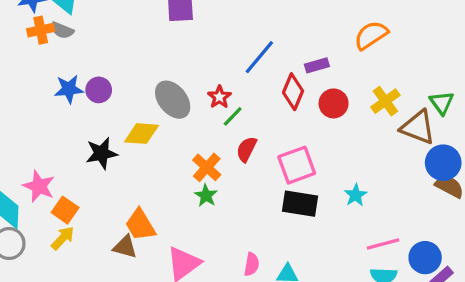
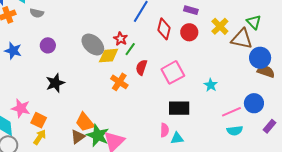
gray semicircle: (62, 30) -> (37, 13), moved
purple rectangle: (317, 65) -> (191, 10), moved, turned 40
blue star: (69, 89) -> (13, 51), moved, turned 30
yellow diamond: (141, 134) -> (109, 56), moved
green star: (206, 196) -> (98, 135), moved, size x1.6
black rectangle: (300, 204) -> (179, 108), moved
brown triangle: (125, 247) -> (78, 137), turned -42
blue circle: (425, 258) -> (254, 103), moved
pink semicircle: (252, 264) -> (165, 130), moved

